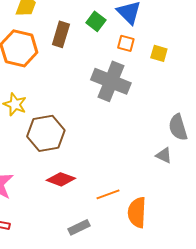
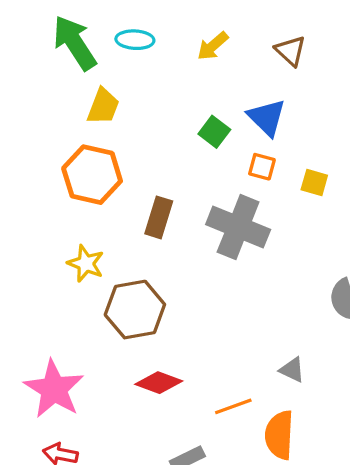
brown rectangle: (61, 34) -> (159, 217), moved
gray triangle: (164, 155) -> (292, 370), moved

